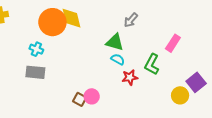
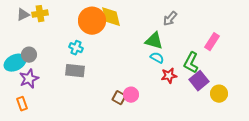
purple square: (196, 82) -> (199, 81), moved

